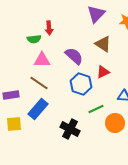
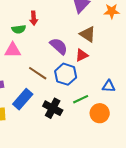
pink triangle: (42, 60) -> (13, 50), moved
red triangle: (103, 72) -> (82, 55), moved
brown line: (39, 83) -> (38, 73), moved
black cross: (70, 129) -> (53, 108), moved

